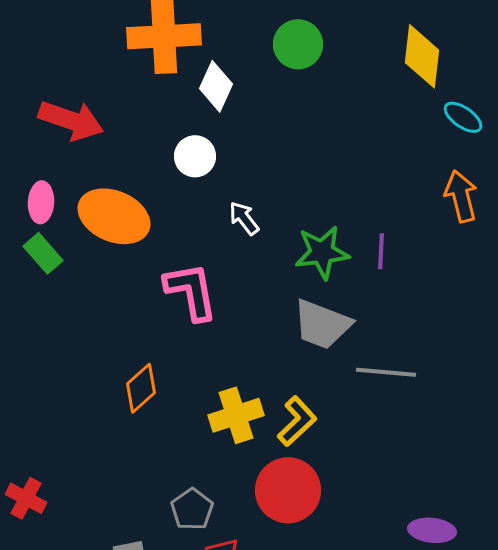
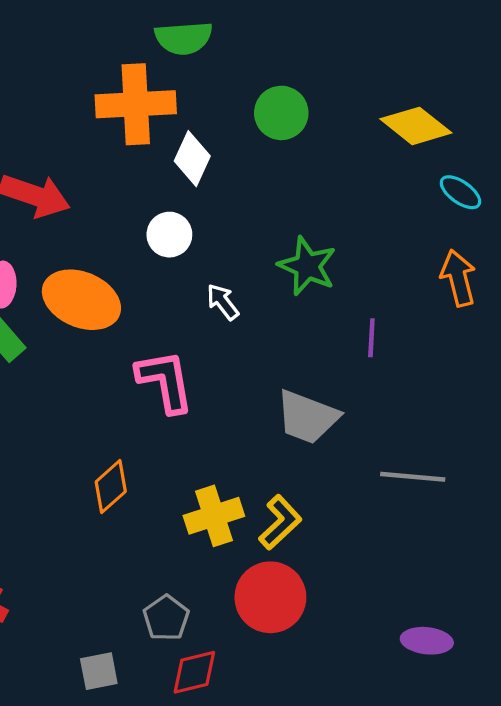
yellow diamond: (422, 56) -> (416, 126), turned -58
green star: (322, 252) -> (307, 266), moved, turned 30
gray line: (386, 372) -> (413, 477), moved

